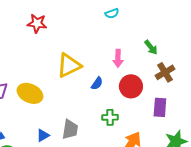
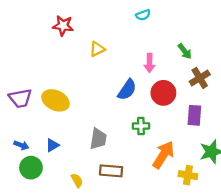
yellow triangle: (69, 65) -> (97, 49), moved, size x0.6
blue semicircle: (97, 83) -> (127, 90), size x1.5
blue triangle: (43, 135) -> (52, 145), moved

